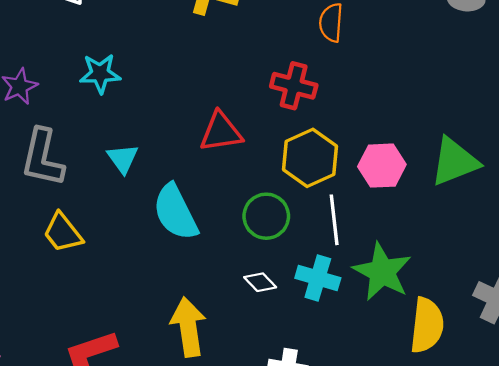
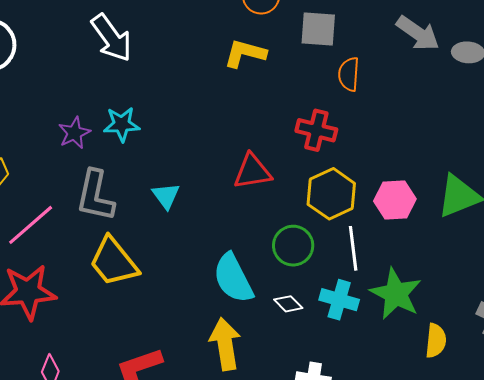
cyan star: (100, 74) -> (122, 124), moved
cyan semicircle: (175, 212) -> (233, 278), moved
yellow trapezoid: (63, 233) -> (114, 262), size x1.4
yellow semicircle: (427, 325) -> (436, 341), size x0.7

